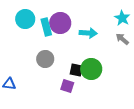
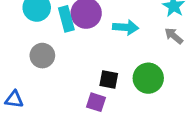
gray circle: (45, 59) -> (42, 56), moved
green circle: (91, 69) -> (148, 78), moved

